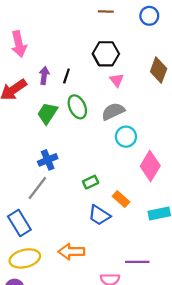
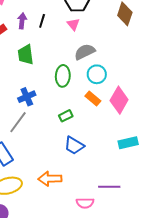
pink triangle: (117, 80) -> (73, 24), moved
green ellipse: (77, 107) -> (63, 76), moved, turned 30
green trapezoid: (47, 113) -> (26, 55), turned -40
orange rectangle: (121, 199) -> (93, 98), moved

